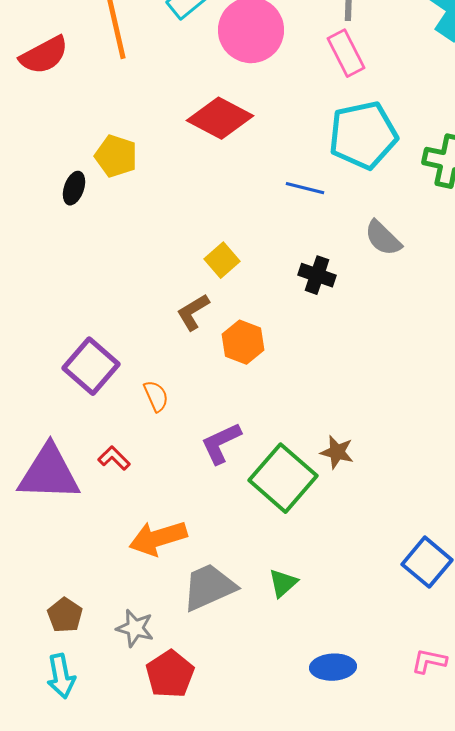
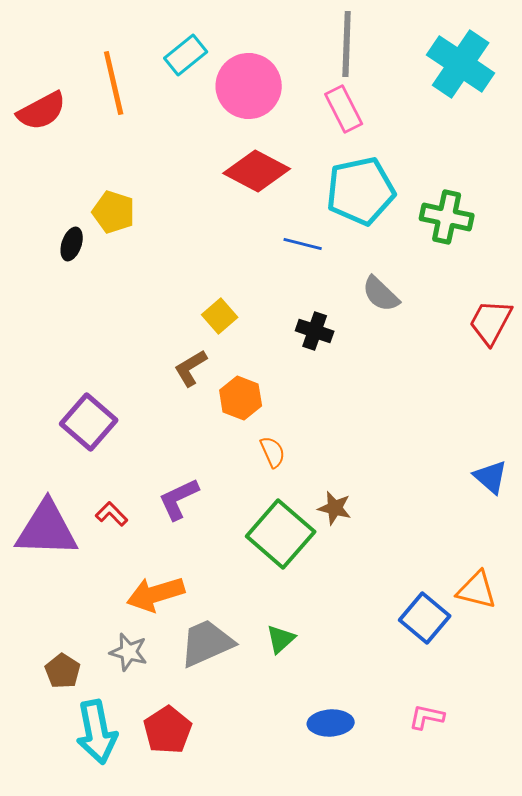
red diamond: (220, 118) -> (257, 171), moved
orange semicircle: (156, 396) -> (273, 452), moved
purple L-shape: (221, 443) -> (179, 499), moved
gray star: (135, 628) -> (129, 652), moved
cyan arrow: (61, 676) -> (97, 732), moved, size x1.4

